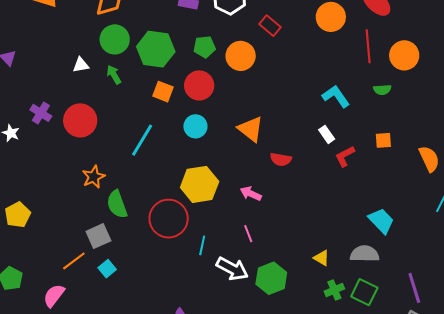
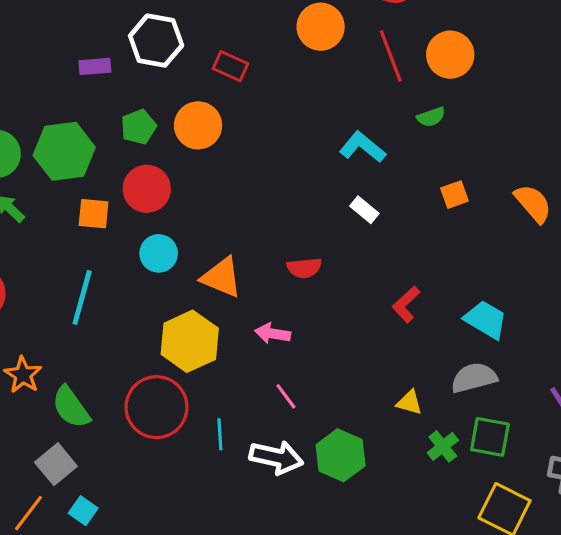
orange triangle: (251, 129) -> (222, 277), moved
red L-shape: (345, 156) -> (406, 304), moved

